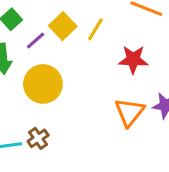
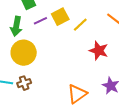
yellow circle: (43, 84) -> (24, 53), moved
orange triangle: (130, 112) -> (77, 94), moved

